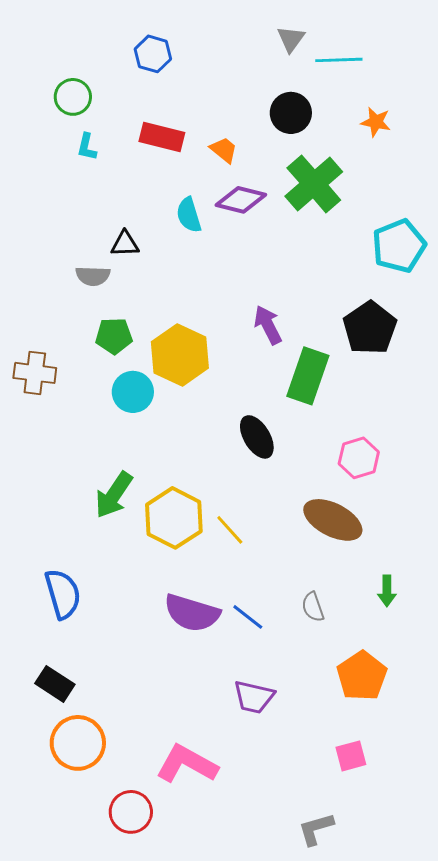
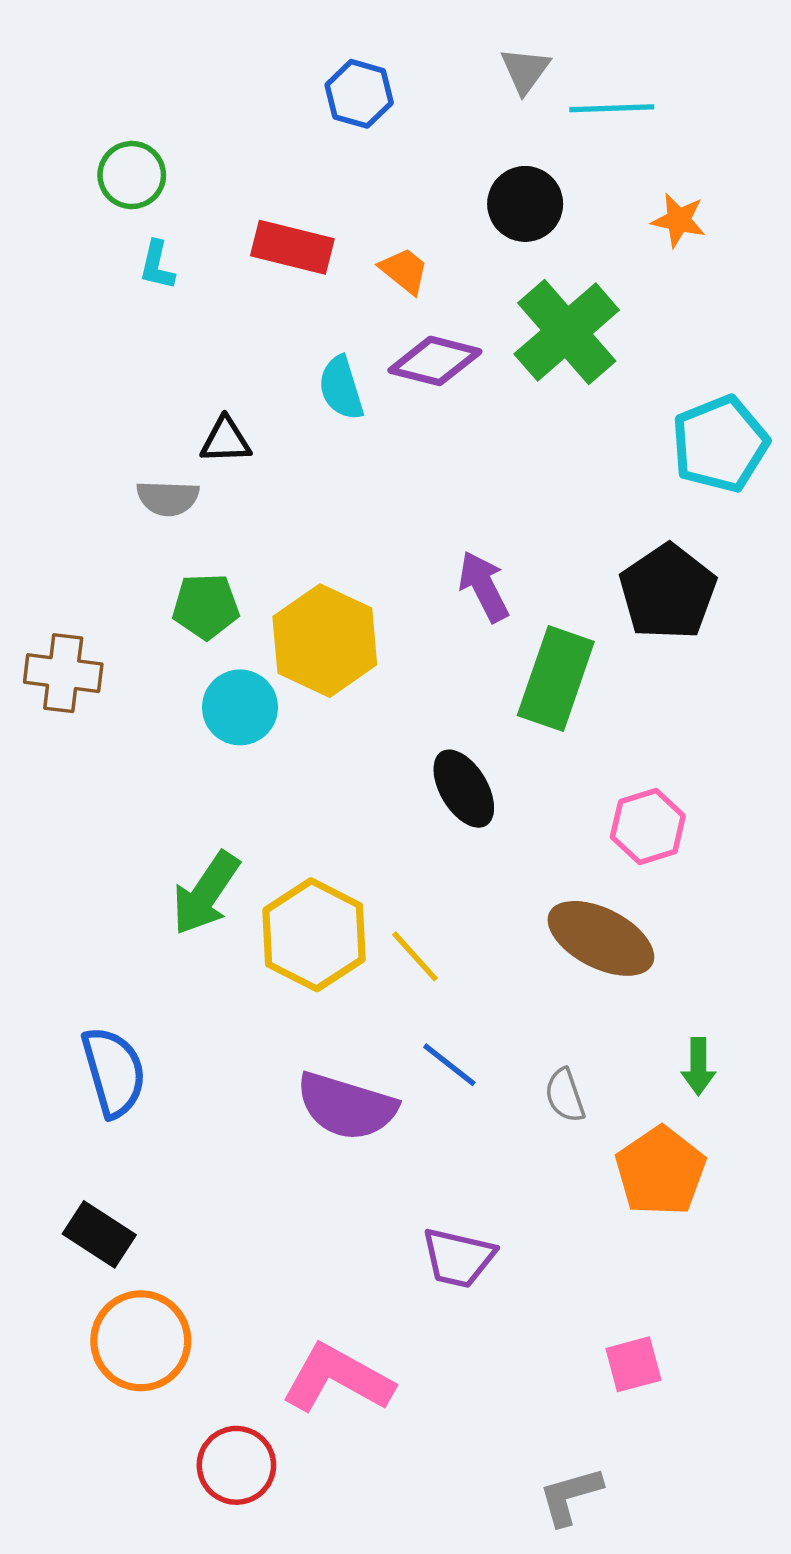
blue hexagon: (153, 54) -> (359, 94), moved
blue line: (248, 617) -> (449, 1065), moved
orange pentagon: (362, 676) -> (660, 1171), moved

